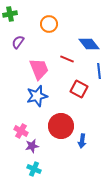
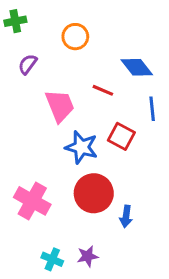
blue star: (37, 96) -> (81, 147), moved, turned 30
pink cross: (21, 131) -> (32, 201), size x1.6
purple star: (32, 146) -> (88, 256), moved

